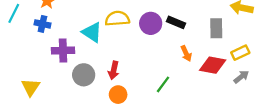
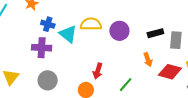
black rectangle: (176, 22) -> (155, 33), moved, turned -42
blue cross: (42, 24) -> (48, 24), moved
red arrow: (114, 70) -> (98, 71), moved
gray circle: (84, 75) -> (48, 80), moved

